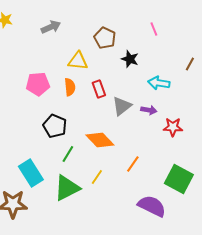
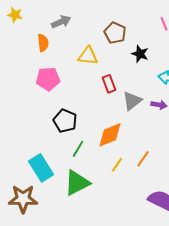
orange semicircle: (70, 87) -> (43, 43), moved
orange diamond: (100, 140) -> (110, 135), turned -68
yellow line: (97, 177) -> (117, 165), moved

